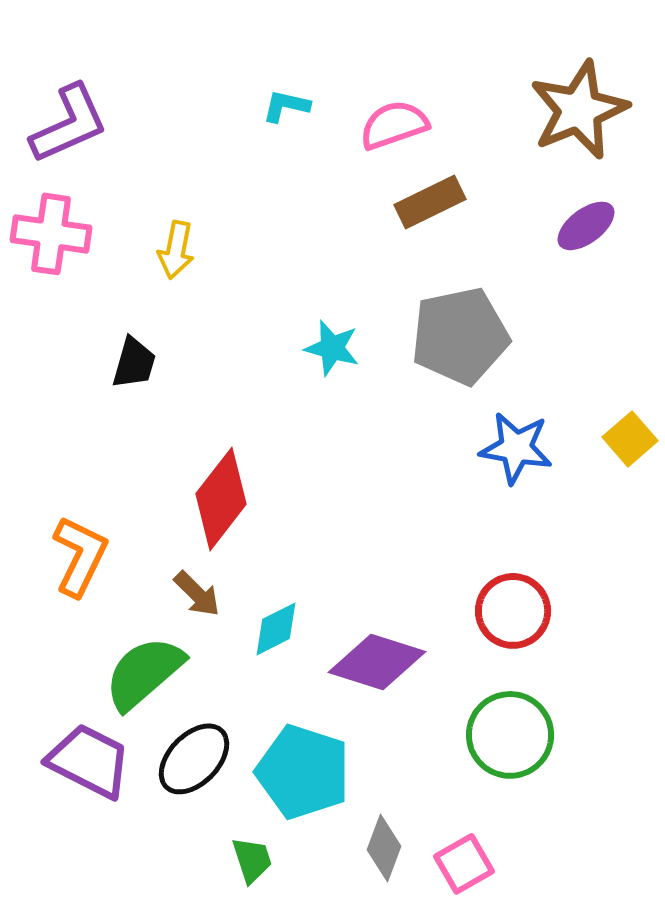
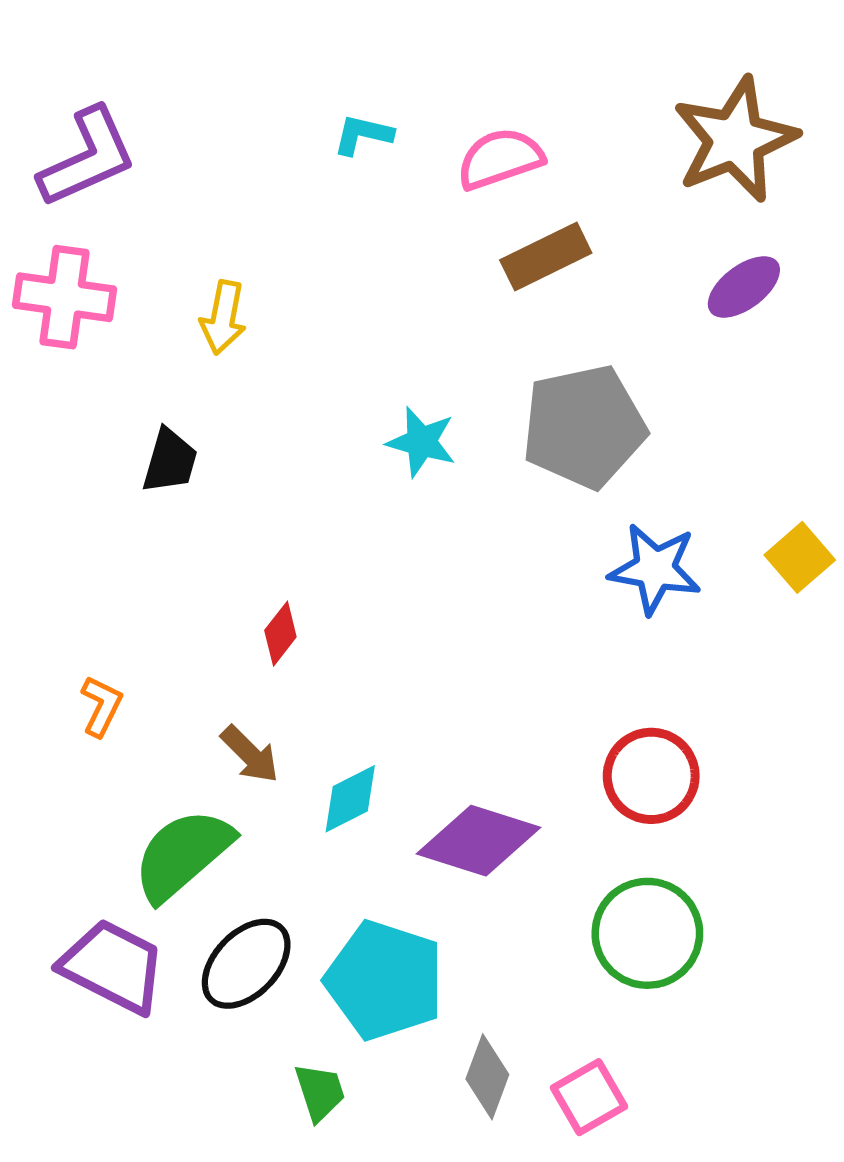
red diamond: (221, 499) -> (280, 634), size x0.5
orange L-shape: (80, 556) -> (101, 706), size x0.6

